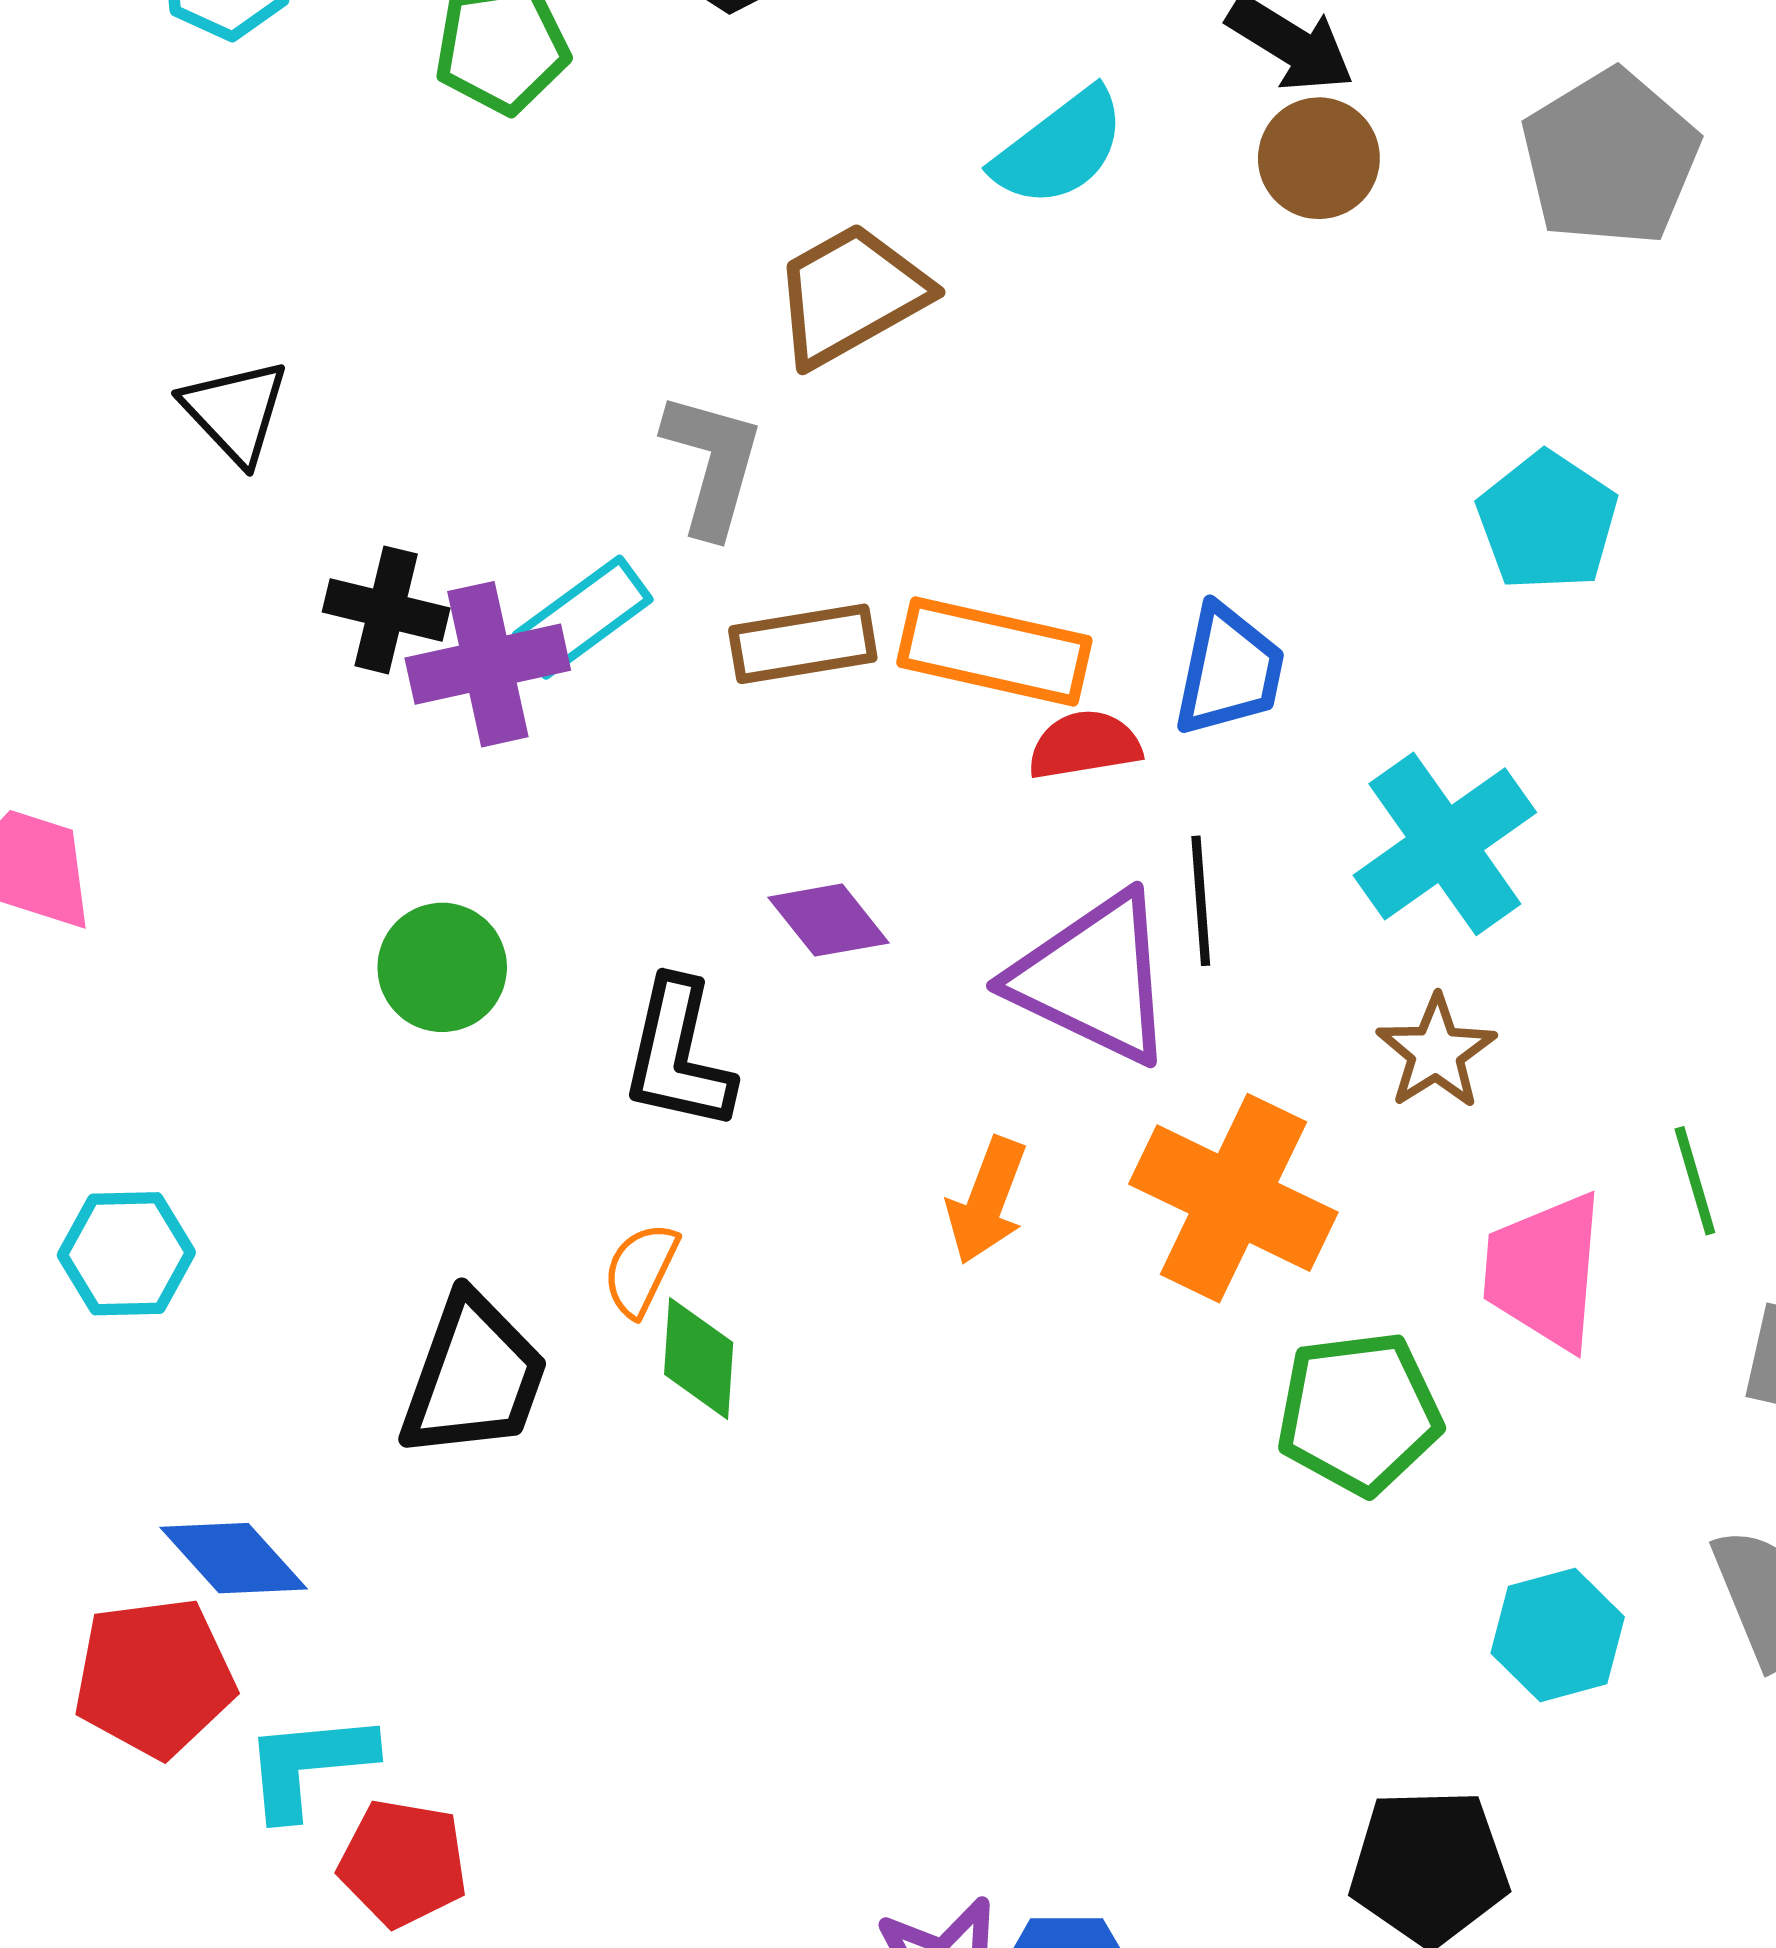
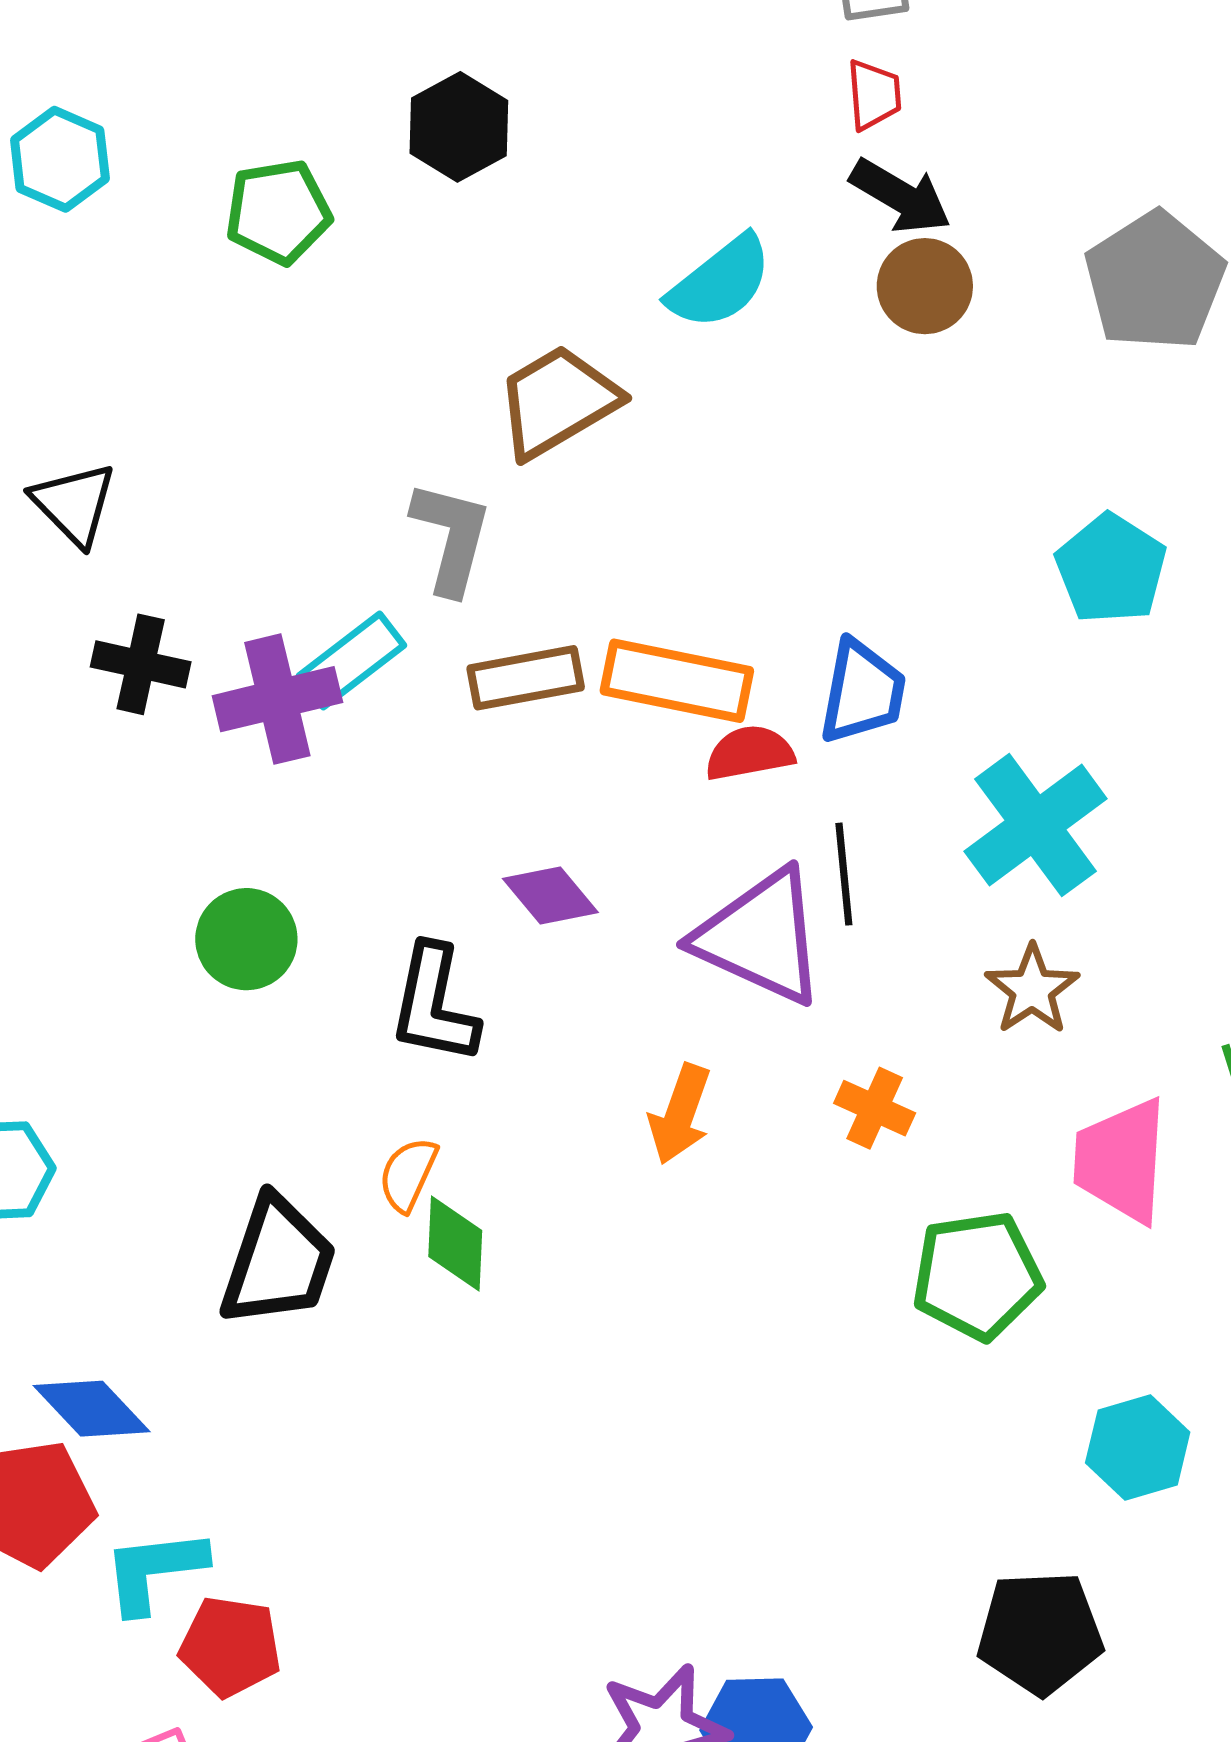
black cross: (386, 610) -> (141, 664), moved
orange cross: (1233, 1198) -> (875, 1108), size x0.5

